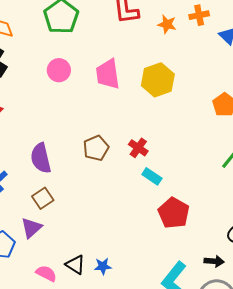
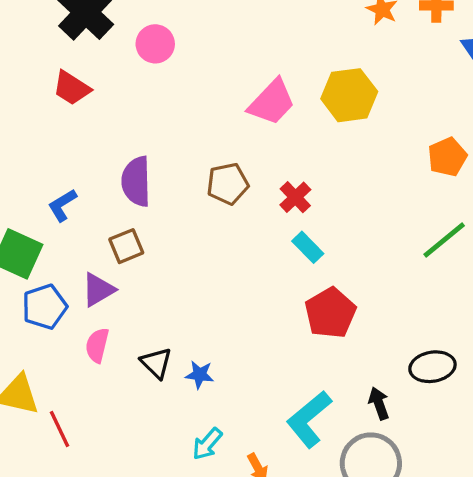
pink circle: (59, 70) -> (155, 44), moved
pink trapezoid: (108, 74) -> (272, 102), moved, turned -140
black arrow: (214, 261) -> (379, 403), turned -126
pink semicircle: (46, 273) -> (97, 345), moved, turned -115

